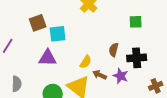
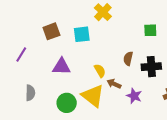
cyan square: (58, 34) -> (82, 34), moved
yellow semicircle: (86, 62) -> (100, 71), turned -64
purple star: (121, 76) -> (134, 96), moved

